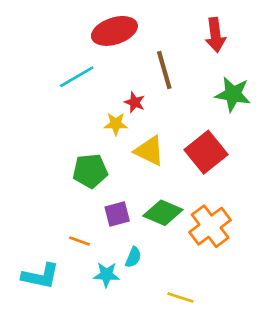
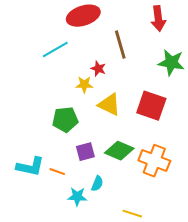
red square: (206, 152) -> (151, 106), turned -32
orange cross: (210, 226) -> (154, 161), turned -32
cyan L-shape: (40, 276) -> (30, 167), moved

